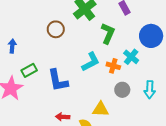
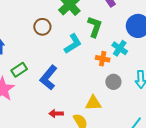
cyan L-shape: (91, 62) -> (73, 44), moved
blue L-shape: (58, 80) -> (49, 78), turned 55

